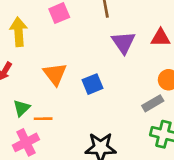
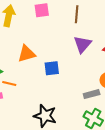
orange triangle: (55, 74) -> (27, 54), turned 36

